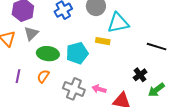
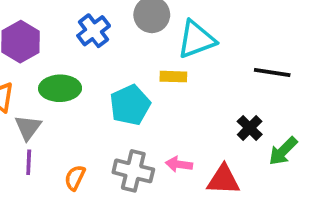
gray triangle: (31, 33) -> (28, 127), moved
green ellipse: (48, 54) -> (60, 88), moved
orange semicircle: (43, 76) -> (75, 178), moved

